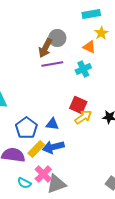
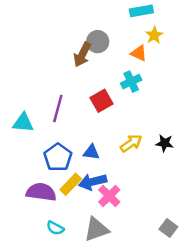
purple line: (52, 64) -> (58, 109), moved, turned -65
red square: (78, 105) -> (102, 101), moved, turned 36
pink cross: (43, 174) -> (109, 196), moved

